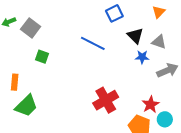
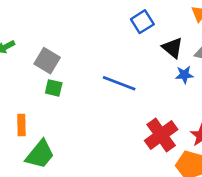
gray square: (31, 28) -> (47, 61), moved
blue line: (93, 43) -> (119, 83), moved
red cross: (106, 100) -> (161, 135), moved

